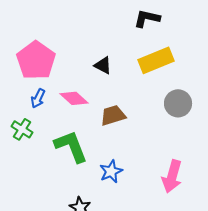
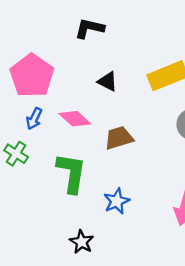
black L-shape: (147, 18) -> (89, 28), moved
green L-shape: (71, 146) -> (71, 173), turned 30

